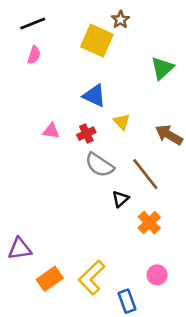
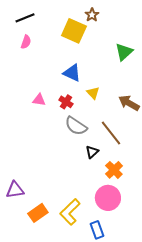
red cross: (86, 134) -> (66, 102), turned -32
pink circle: (157, 275) -> (108, 198), moved, size x1.6

